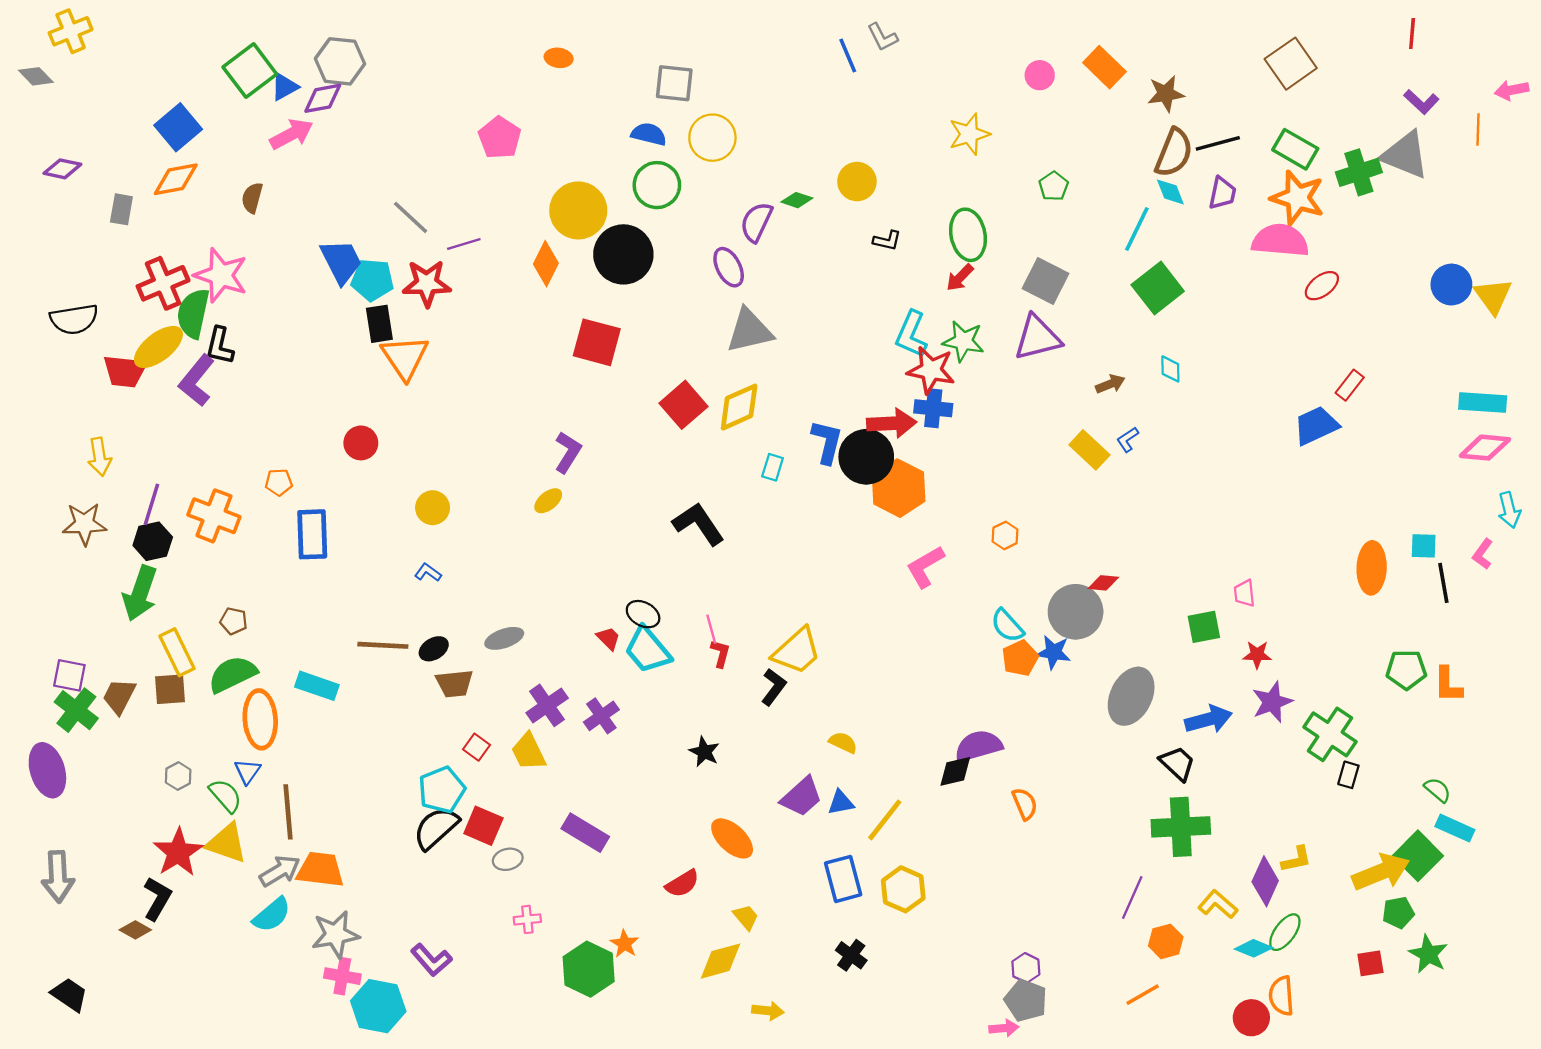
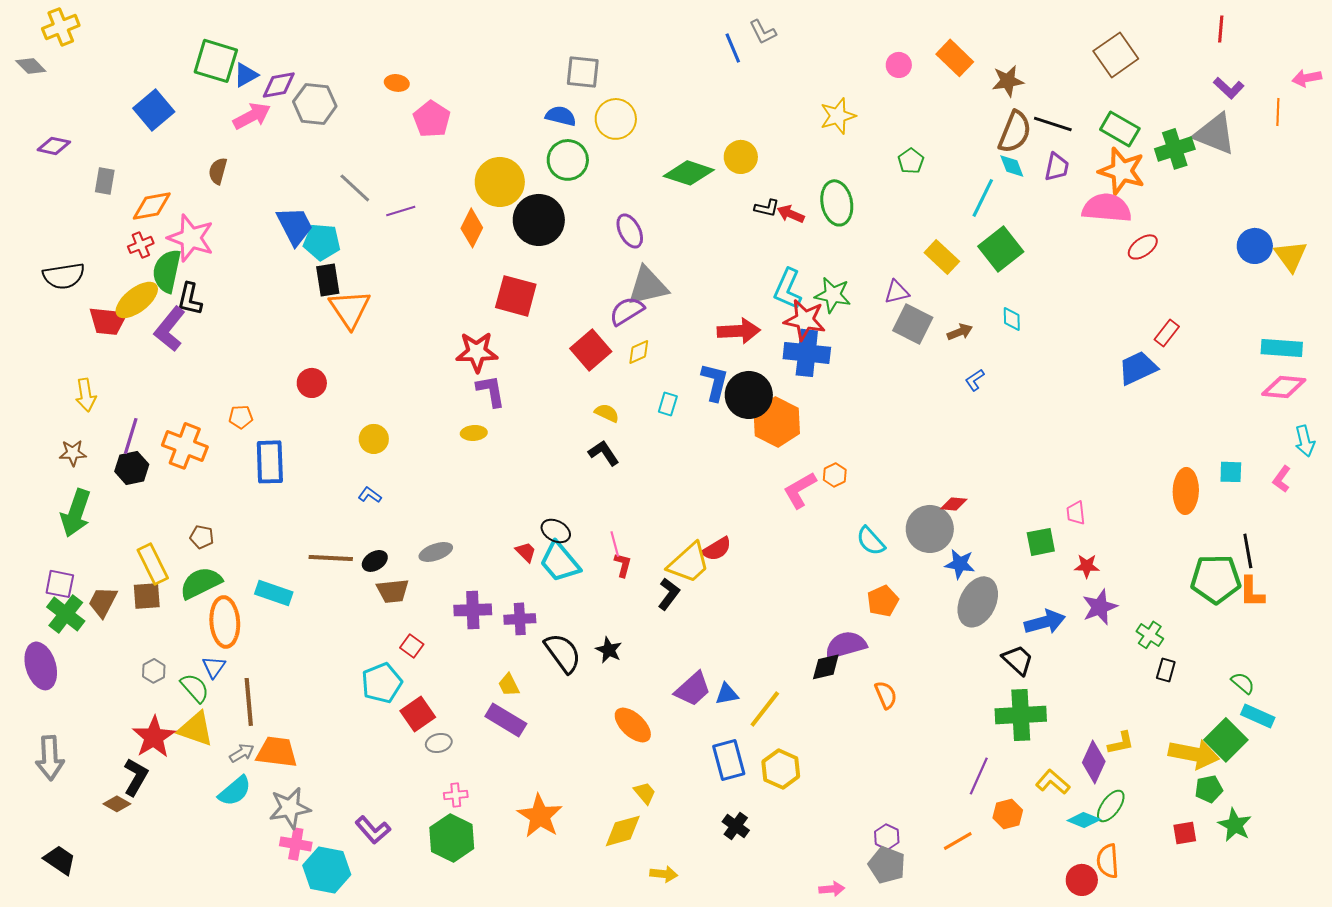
orange ellipse: (559, 58) -> (397, 83), moved
gray hexagon: (340, 61) -> (315, 104), moved
green square: (250, 71) -> (216, 61), turned -36
black line: (1218, 143) -> (1053, 124), turned 33
orange diamond: (176, 179) -> (152, 206), moved
green diamond: (797, 200) -> (689, 173), size x1.8
purple semicircle: (756, 222) -> (627, 311), moved, turned 33
red arrow: (960, 278) -> (791, 214), moved, turned 68
gray square: (1045, 281) -> (913, 324), moved
red cross: (163, 283) -> (141, 245), size x0.6
red star: (427, 283) -> (477, 352), moved
purple triangle: (1037, 338) -> (897, 292), size x0.6
yellow diamond: (739, 407) -> (639, 352), size x0.6
blue cross: (933, 408) -> (807, 353), size x1.4
red arrow: (892, 423) -> (739, 331), moved
yellow rectangle: (1089, 450) -> (942, 257), moved
purple L-shape: (568, 452) -> (491, 391), turned -42
yellow ellipse: (548, 501) -> (474, 433), turned 35
brown star: (84, 524) -> (73, 453), size x0.7
black L-shape: (699, 524) -> (604, 453), size x0.7
orange hexagon: (1005, 535) -> (835, 475), moved
black line: (1443, 583) -> (1248, 551), moved
green arrow: (140, 593) -> (76, 513), moved
blue star: (1054, 652) -> (960, 564), moved
orange pentagon: (1020, 658) -> (883, 601), moved
green pentagon: (1406, 670) -> (1216, 579), size x1.4
purple cross: (547, 705) -> (473, 610), turned 33
purple cross: (601, 716) -> (520, 619), turned 32
green cross: (1330, 734) -> (1150, 635), size x0.6
yellow semicircle: (843, 742) -> (607, 413), moved
yellow trapezoid: (529, 752) -> (509, 685), moved, size x0.7
red square: (483, 826) -> (418, 714), turned 32
black semicircle: (436, 828) -> (563, 653), moved, turned 96
gray arrow: (280, 871) -> (242, 753), size x0.7
yellow arrow: (1381, 872) -> (1194, 754), turned 33
red semicircle: (682, 884) -> (717, 549), moved
orange star: (625, 944) -> (540, 816), size x1.8
green hexagon: (589, 969) -> (452, 838), moved
orange line: (1143, 995) -> (958, 841), moved
pink arrow: (1004, 1028) -> (832, 889), moved

